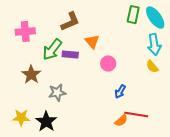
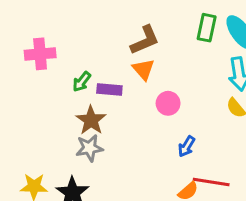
brown L-shape: (70, 22) -> (145, 40), moved
green arrow: (52, 50) -> (82, 82), size x0.6
brown star: (31, 75) -> (91, 120), moved

